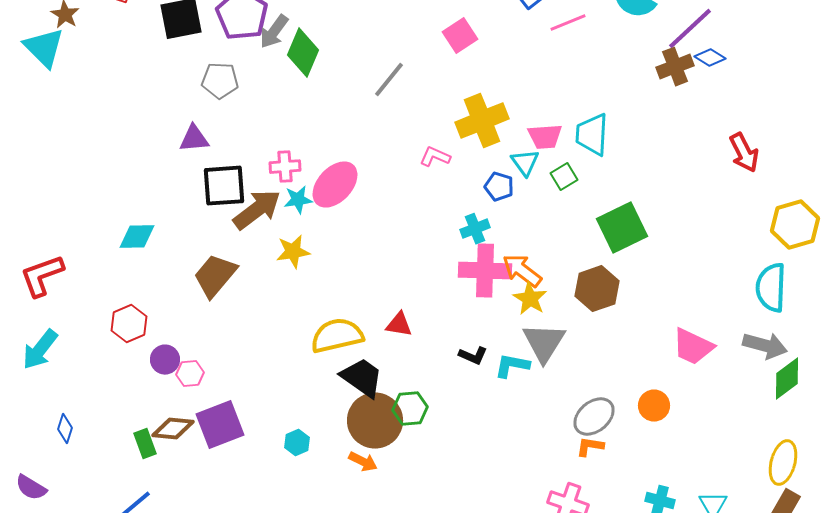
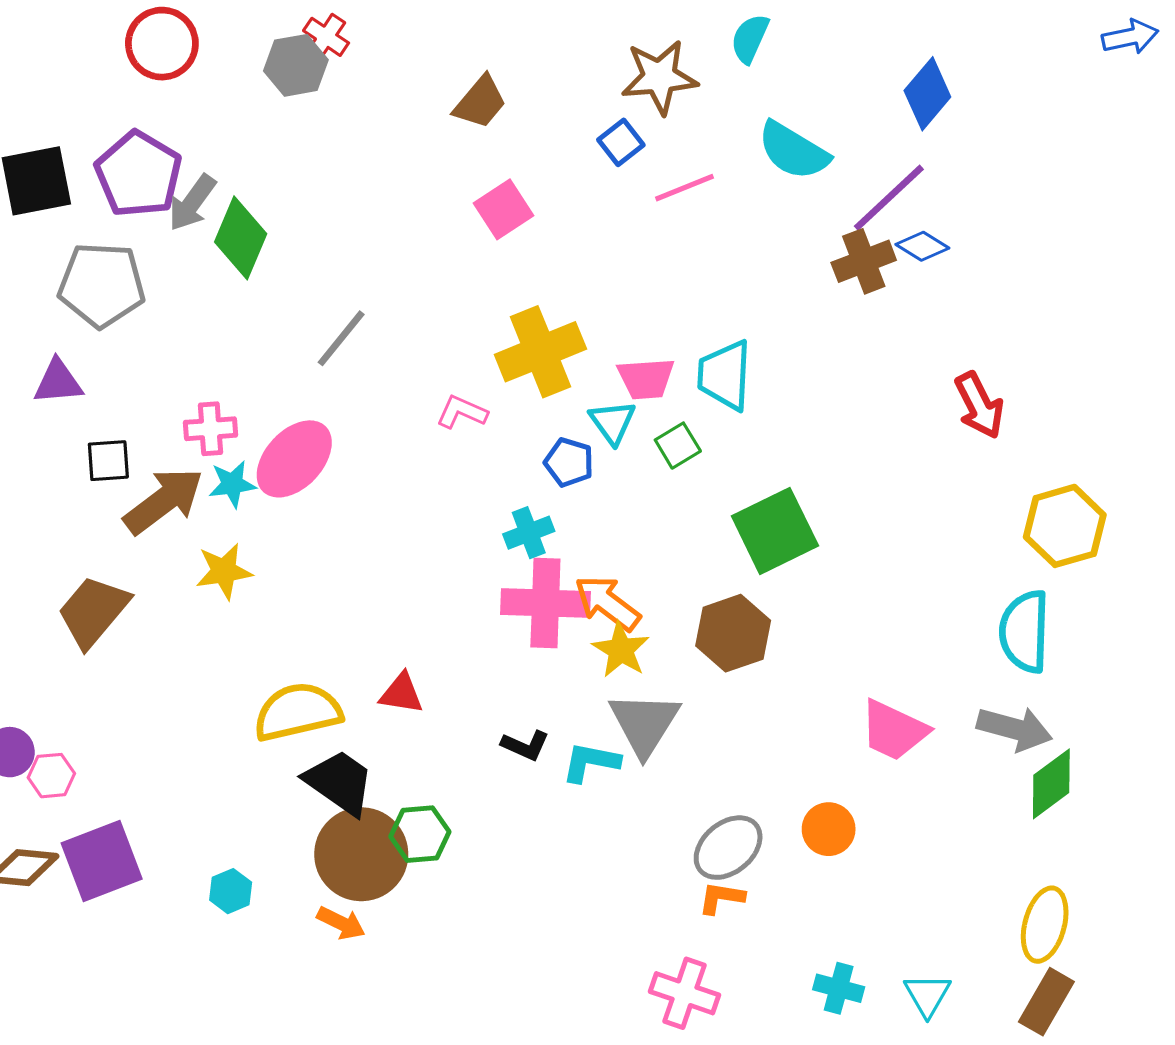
gray line: (389, 80) -> (341, 338), moved
gray pentagon: (220, 81) -> (102, 285), size x1.4
black square: (224, 186) -> (108, 461), size x0.6

